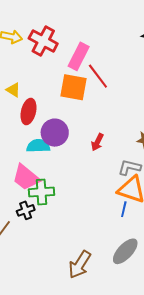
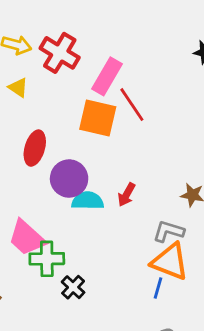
yellow triangle: (13, 90) -> (18, 88), moved
cyan semicircle: (38, 146) -> (88, 201), moved
black cross: (26, 210) -> (73, 287), moved, turned -30

